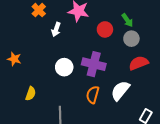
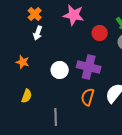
white arrow: (56, 29) -> (38, 33), moved
orange star: (14, 59) -> (23, 62), moved

